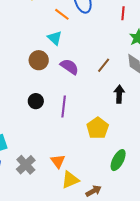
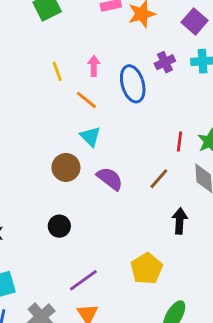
red line: (123, 13) -> (180, 141), moved
orange line: (62, 14) -> (86, 100), moved
purple line: (64, 106) -> (83, 280), moved, turned 45

